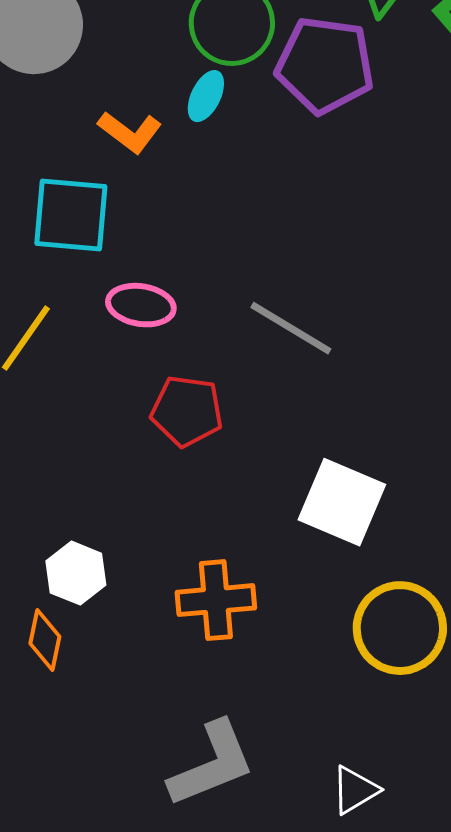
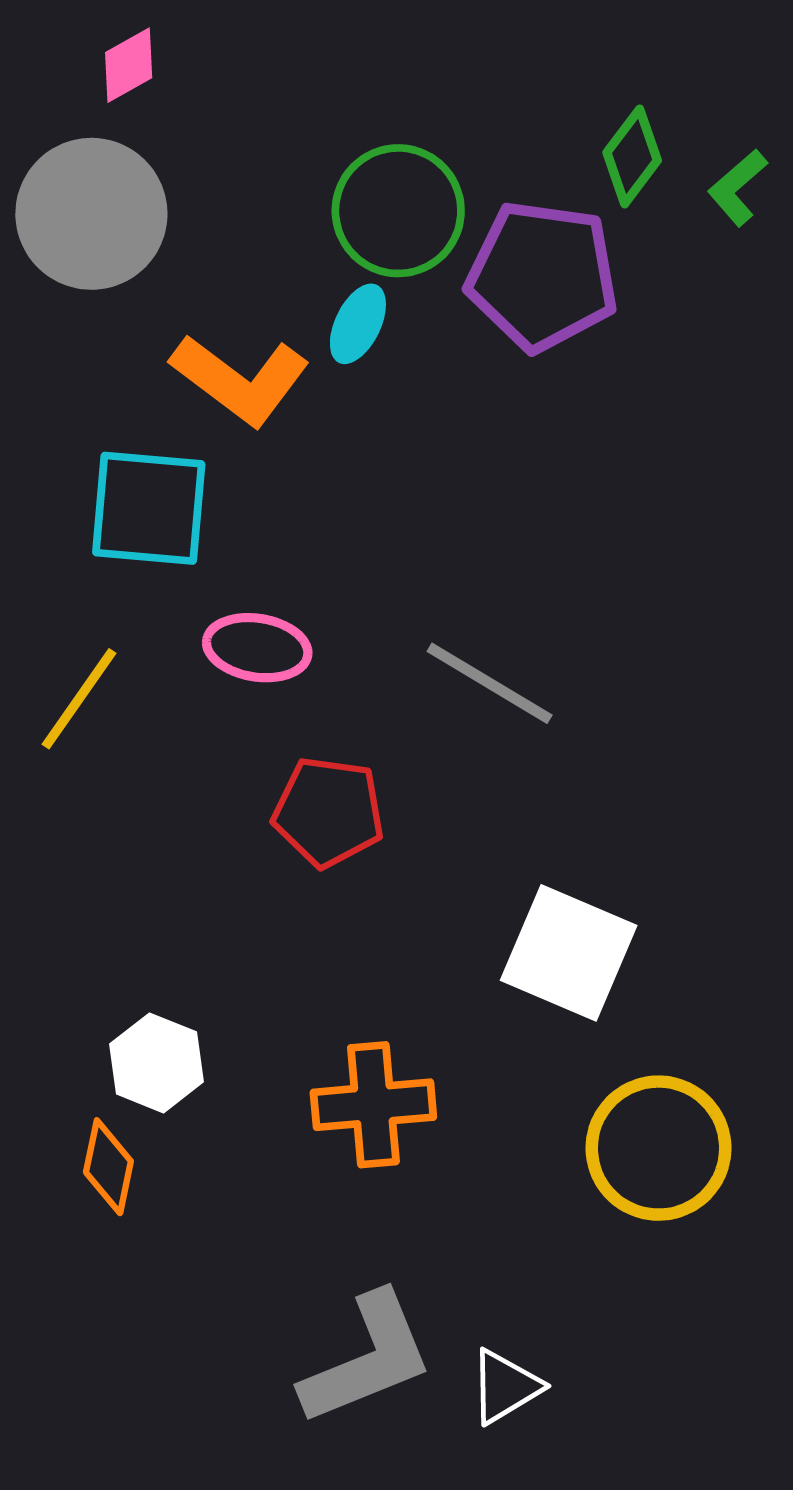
orange L-shape: (130, 132) -> (240, 380), size x1.4
white triangle: (355, 790) -> (505, 1387), moved

